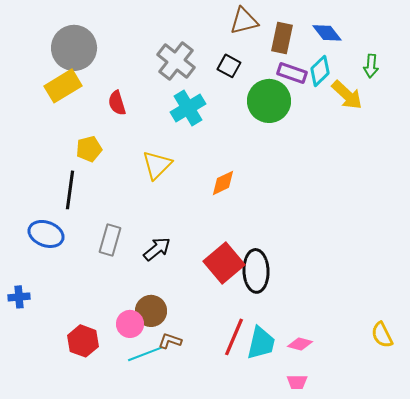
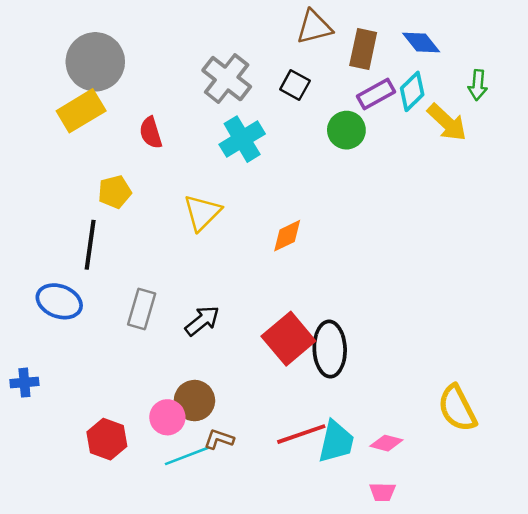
purple rectangle: (292, 73) -> (376, 94), turned -48
green circle: (269, 101) -> (346, 130), size x0.7
yellow semicircle: (382, 335) -> (457, 408), moved, size x1.4
red line: (234, 337) -> (301, 434), turned 48

